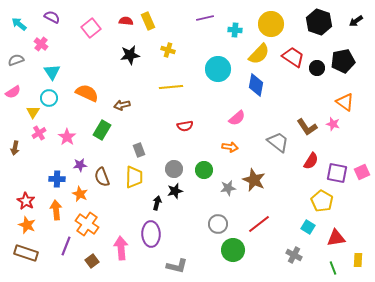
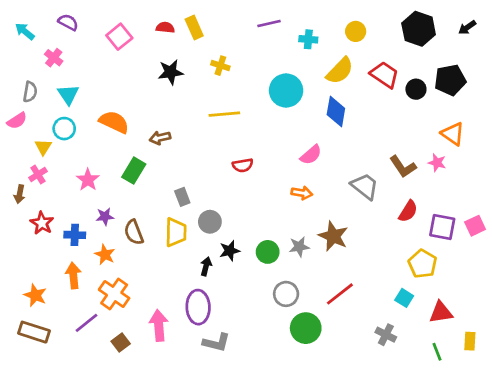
yellow circle: (271, 24) -> (356, 31), size x0.6
gray semicircle: (16, 60) -> (30, 92), moved, turned 119
pink cross: (39, 133) -> (38, 174), moved
gray circle: (174, 169) -> (210, 222), moved
green circle: (204, 170) -> (268, 252), moved
red star: (26, 201) -> (42, 223), moved
purple line: (66, 246) -> (87, 323), turned 30
gray L-shape: (177, 266) -> (216, 343), moved

